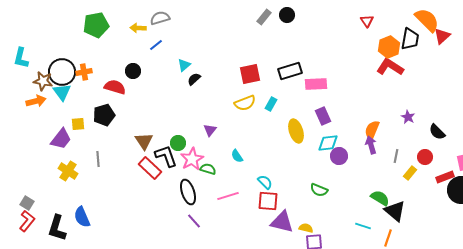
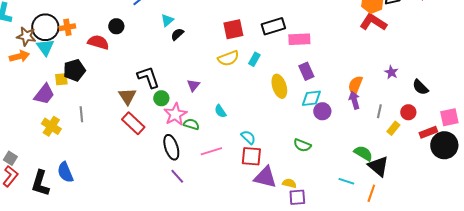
black pentagon: (104, 115) -> (74, 70), moved
black L-shape: (166, 156) -> (148, 77), moved

